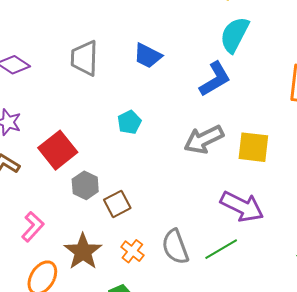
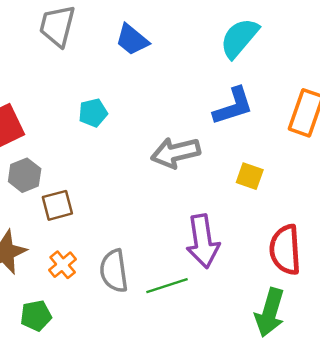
blue L-shape: (215, 79) -> (233, 106), moved
yellow square: (253, 147) -> (250, 176), moved, size x0.7
purple arrow: (242, 206) -> (203, 241), turned 42

